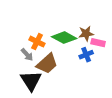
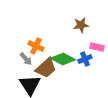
brown star: (86, 34) -> (81, 25), moved
green diamond: (64, 38) -> (63, 59), moved

